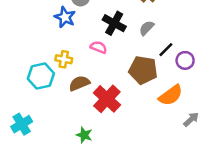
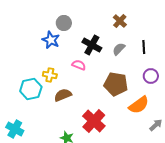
black line: (166, 50) -> (144, 47), moved, turned -48
red cross: (107, 99) -> (94, 121), moved
cyan cross: (22, 124) -> (15, 129), turned -30

